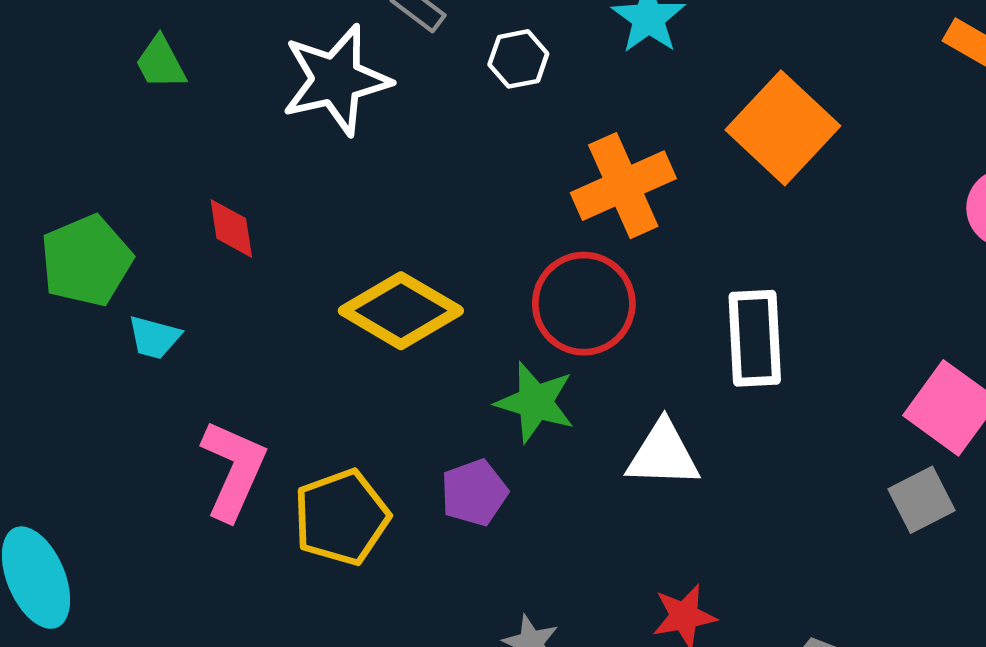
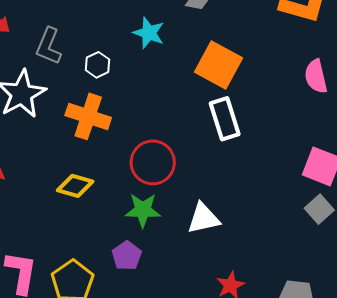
orange cross: (623, 186) -> (88, 116), moved, turned -33
yellow diamond: (401, 311) -> (75, 186), size x0.7
white rectangle: (755, 338) -> (225, 119), moved

